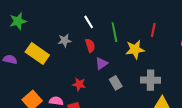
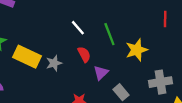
red line: (153, 30) -> (165, 19), moved
gray star: (65, 41) -> (54, 63), moved
yellow rectangle: (37, 53) -> (27, 57), moved

